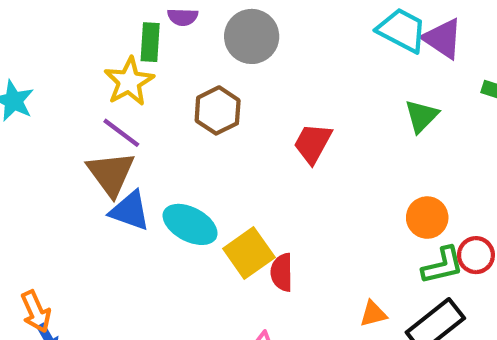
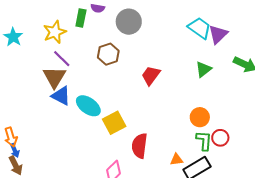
purple triangle: (443, 39) -> (218, 34), turned 35
yellow star: (129, 81) -> (55, 32), moved
green L-shape: (443, 265) -> (204, 141), turned -80
red semicircle: (282, 272) -> (139, 146), moved, size x1.4
orange triangle: (373, 314) -> (177, 160), moved

